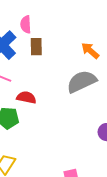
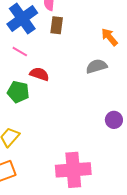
gray semicircle: (82, 82) -> (96, 66), size x0.7

